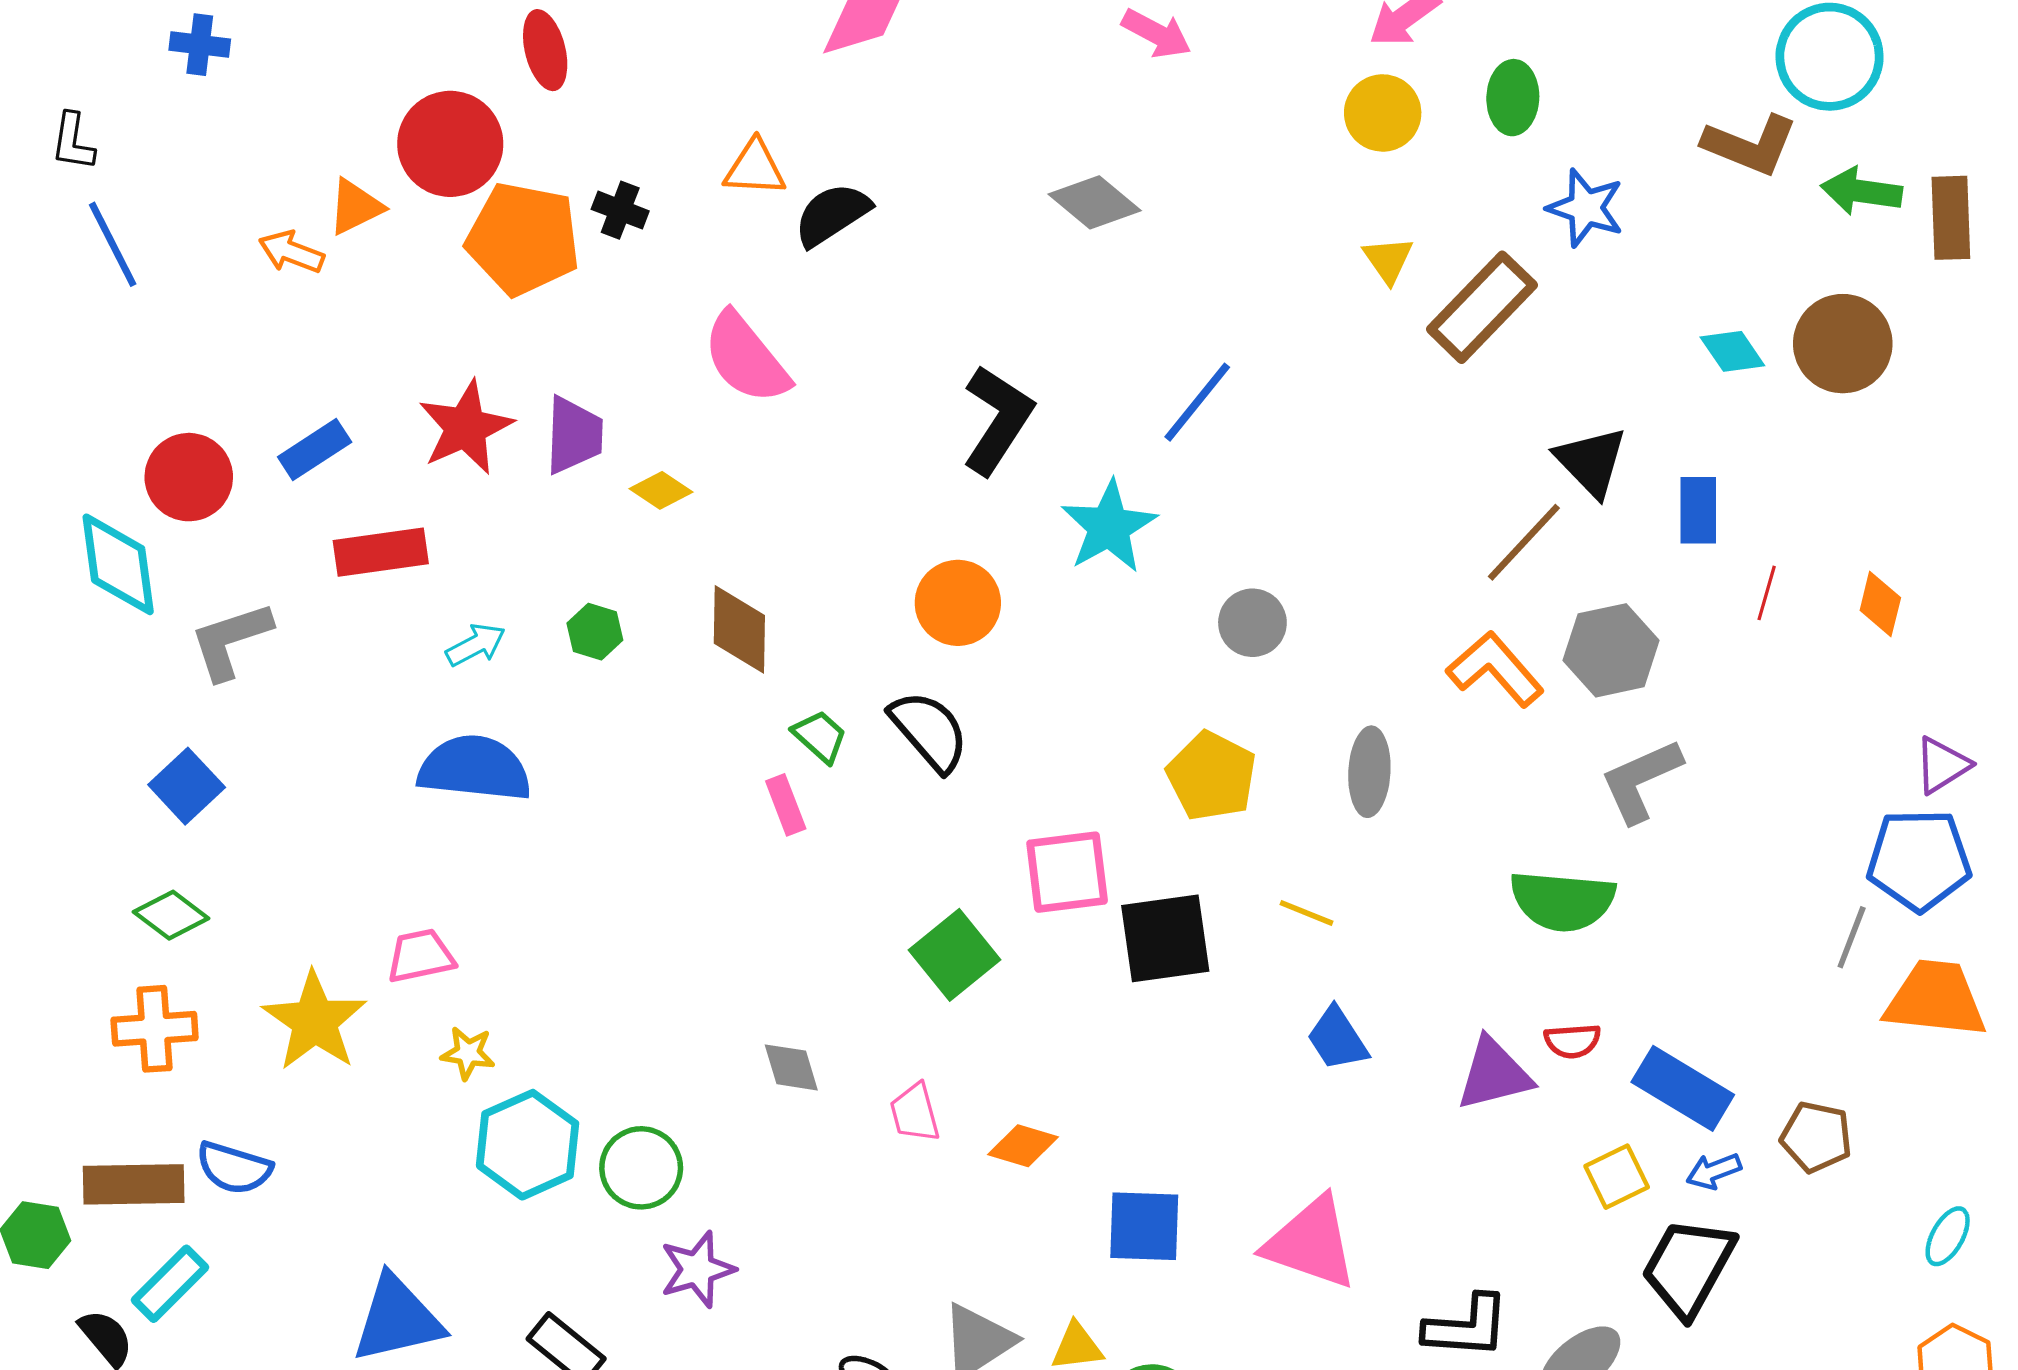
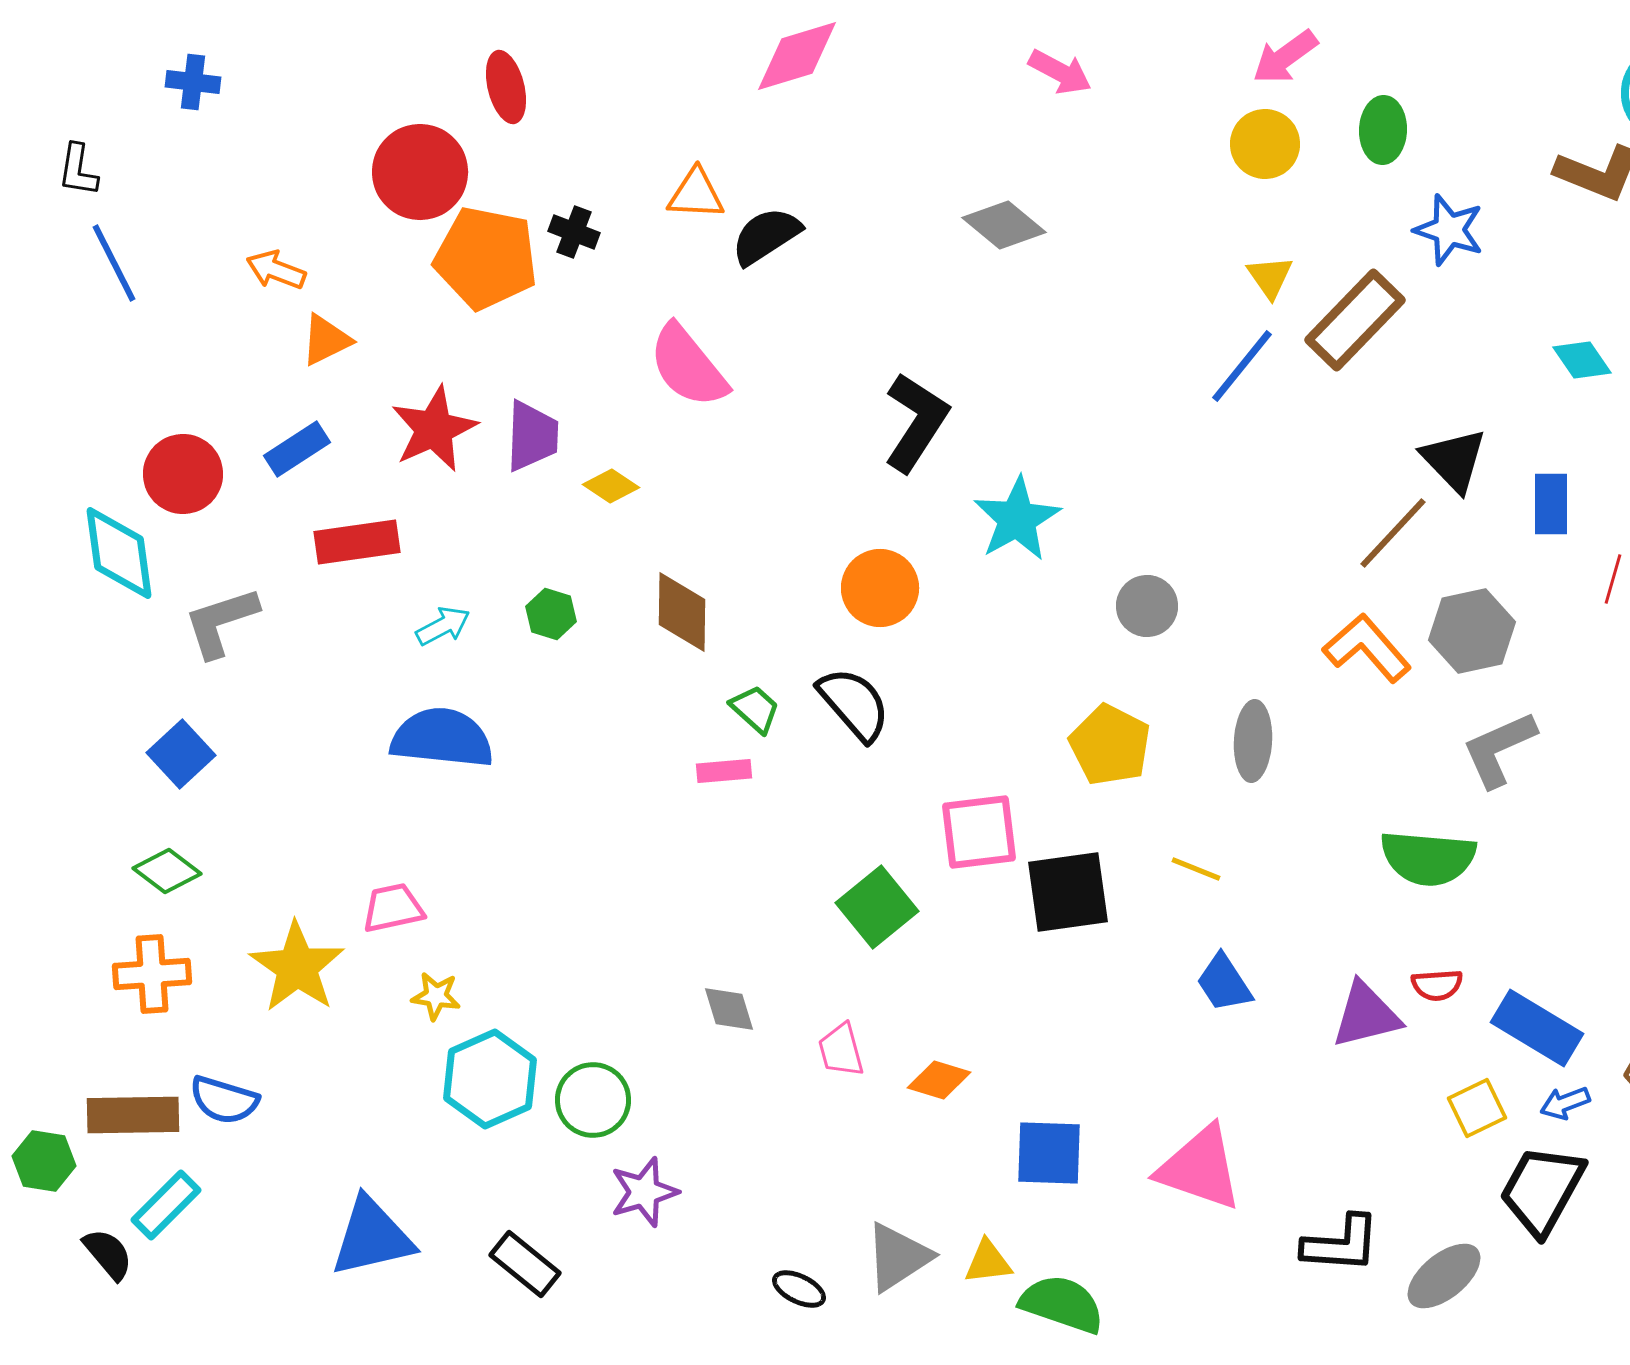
orange triangle: (355, 207) -> (326, 340), moved
blue line: (1197, 402) -> (1242, 366), moved
pink rectangle: (786, 805) -> (724, 771), turned -74

